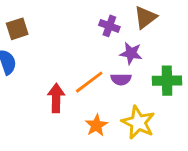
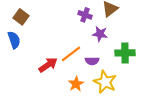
brown square: (17, 29) -> (21, 17), turned -35
purple semicircle: (121, 79) -> (92, 61), moved
red arrow: (56, 98) -> (48, 65), turned 54

